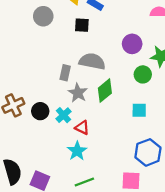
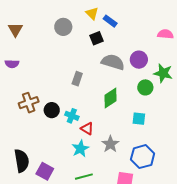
black square: (82, 25) -> (96, 38), turned -32
gray semicircle: (92, 61) -> (113, 62), moved
gray star: (78, 93) -> (110, 144), moved
cyan cross: (64, 115) -> (72, 116), turned -32

